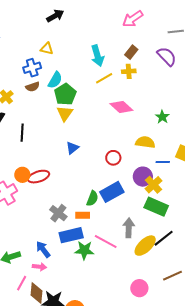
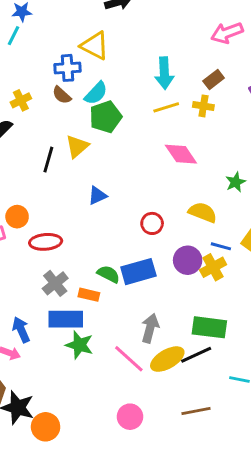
yellow triangle: (47, 49) -> (95, 46), size x1.5
brown semicircle: (33, 87) -> (62, 95), turned 48
yellow triangle: (65, 113) -> (77, 146), moved
black line: (22, 133) -> (48, 160), moved
red ellipse: (39, 177) -> (46, 242), moved
yellow cross: (153, 185) -> (213, 267), moved
green semicircle: (92, 198) -> (108, 274), turned -98
green rectangle: (156, 207) -> (209, 327), moved, turned -30
pink line: (106, 242) -> (129, 359), moved
pink circle: (139, 288) -> (130, 417), moved

